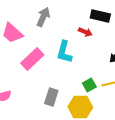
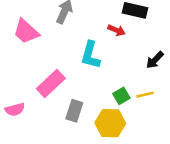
pink rectangle: (32, 59) -> (51, 84), moved

